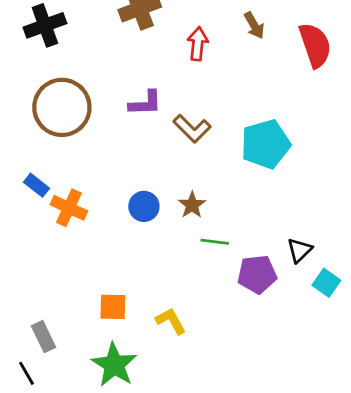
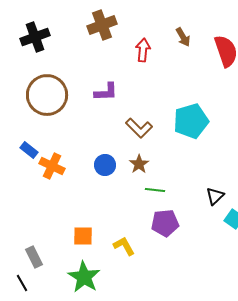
brown L-shape: (192, 129) -> (139, 128), moved
purple pentagon: (257, 274) -> (165, 223), moved

